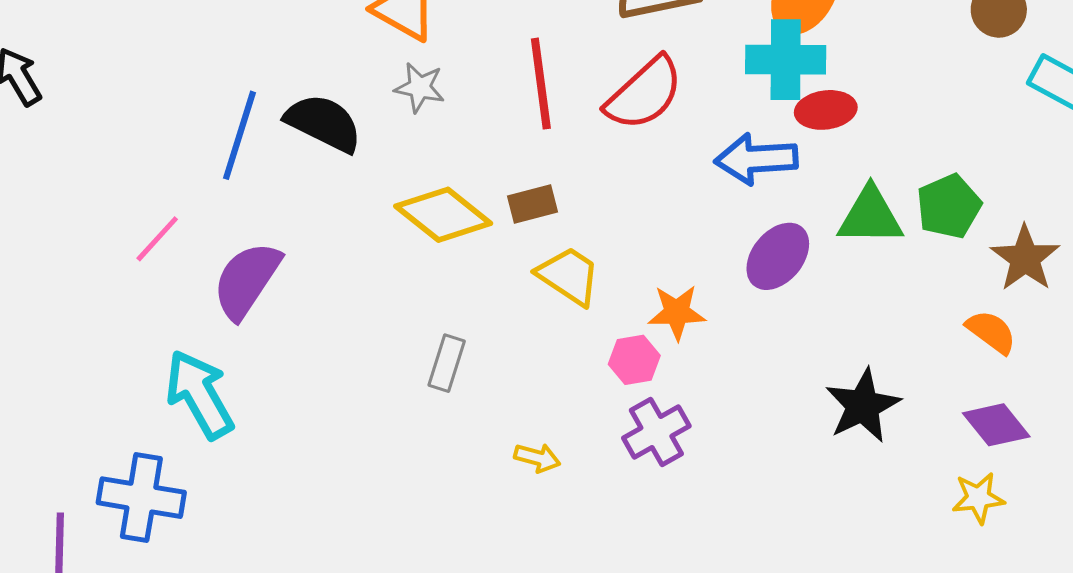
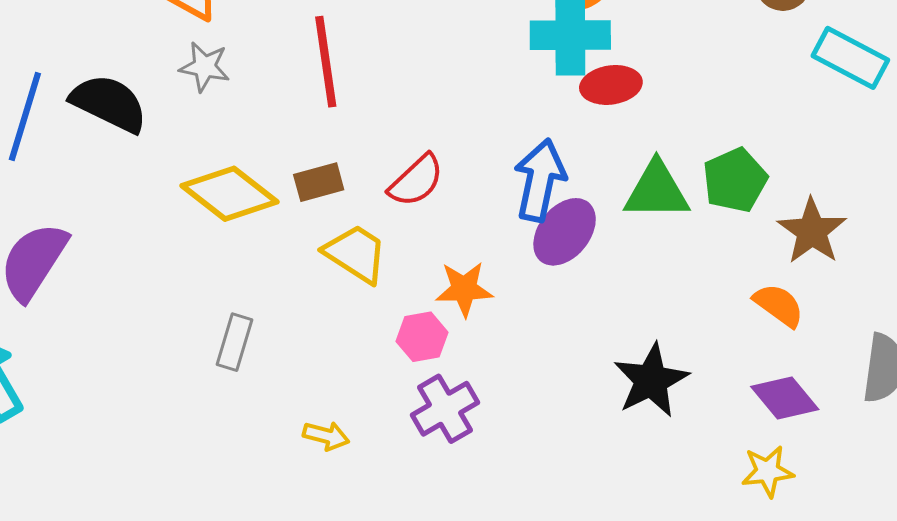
red semicircle: (644, 94) -> (416, 181), moved, size x0.7
blue arrow: (756, 159) -> (540, 180), moved, turned 106

